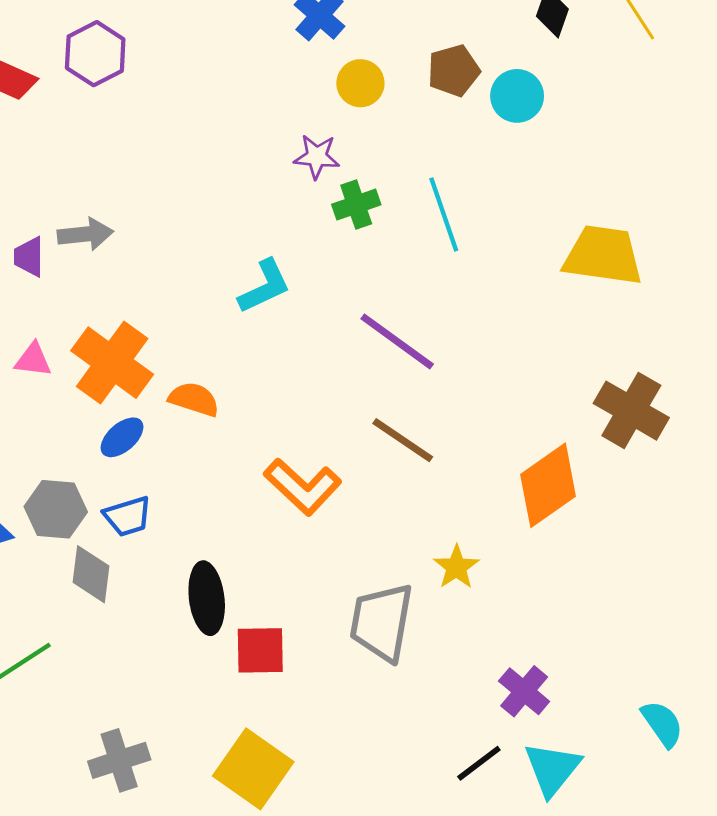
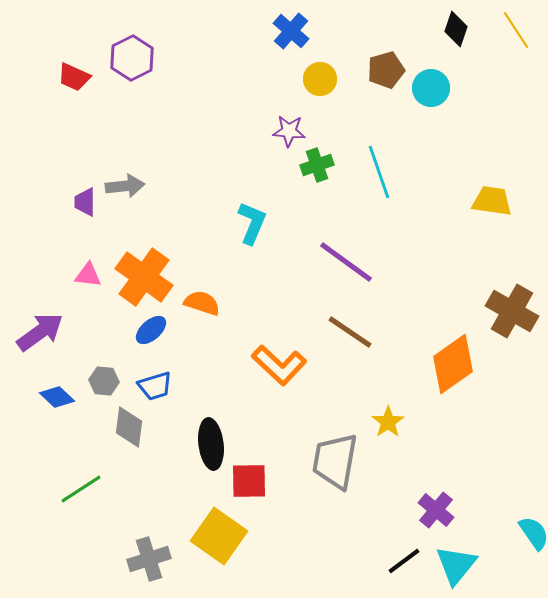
yellow trapezoid: (603, 255) -> (492, 201), size x0.7
cyan L-shape: (265, 286) -> (252, 223), turned -42
gray hexagon: (56, 509) -> (104, 381), size x0.7
yellow square: (253, 769) -> (219, 536), moved

